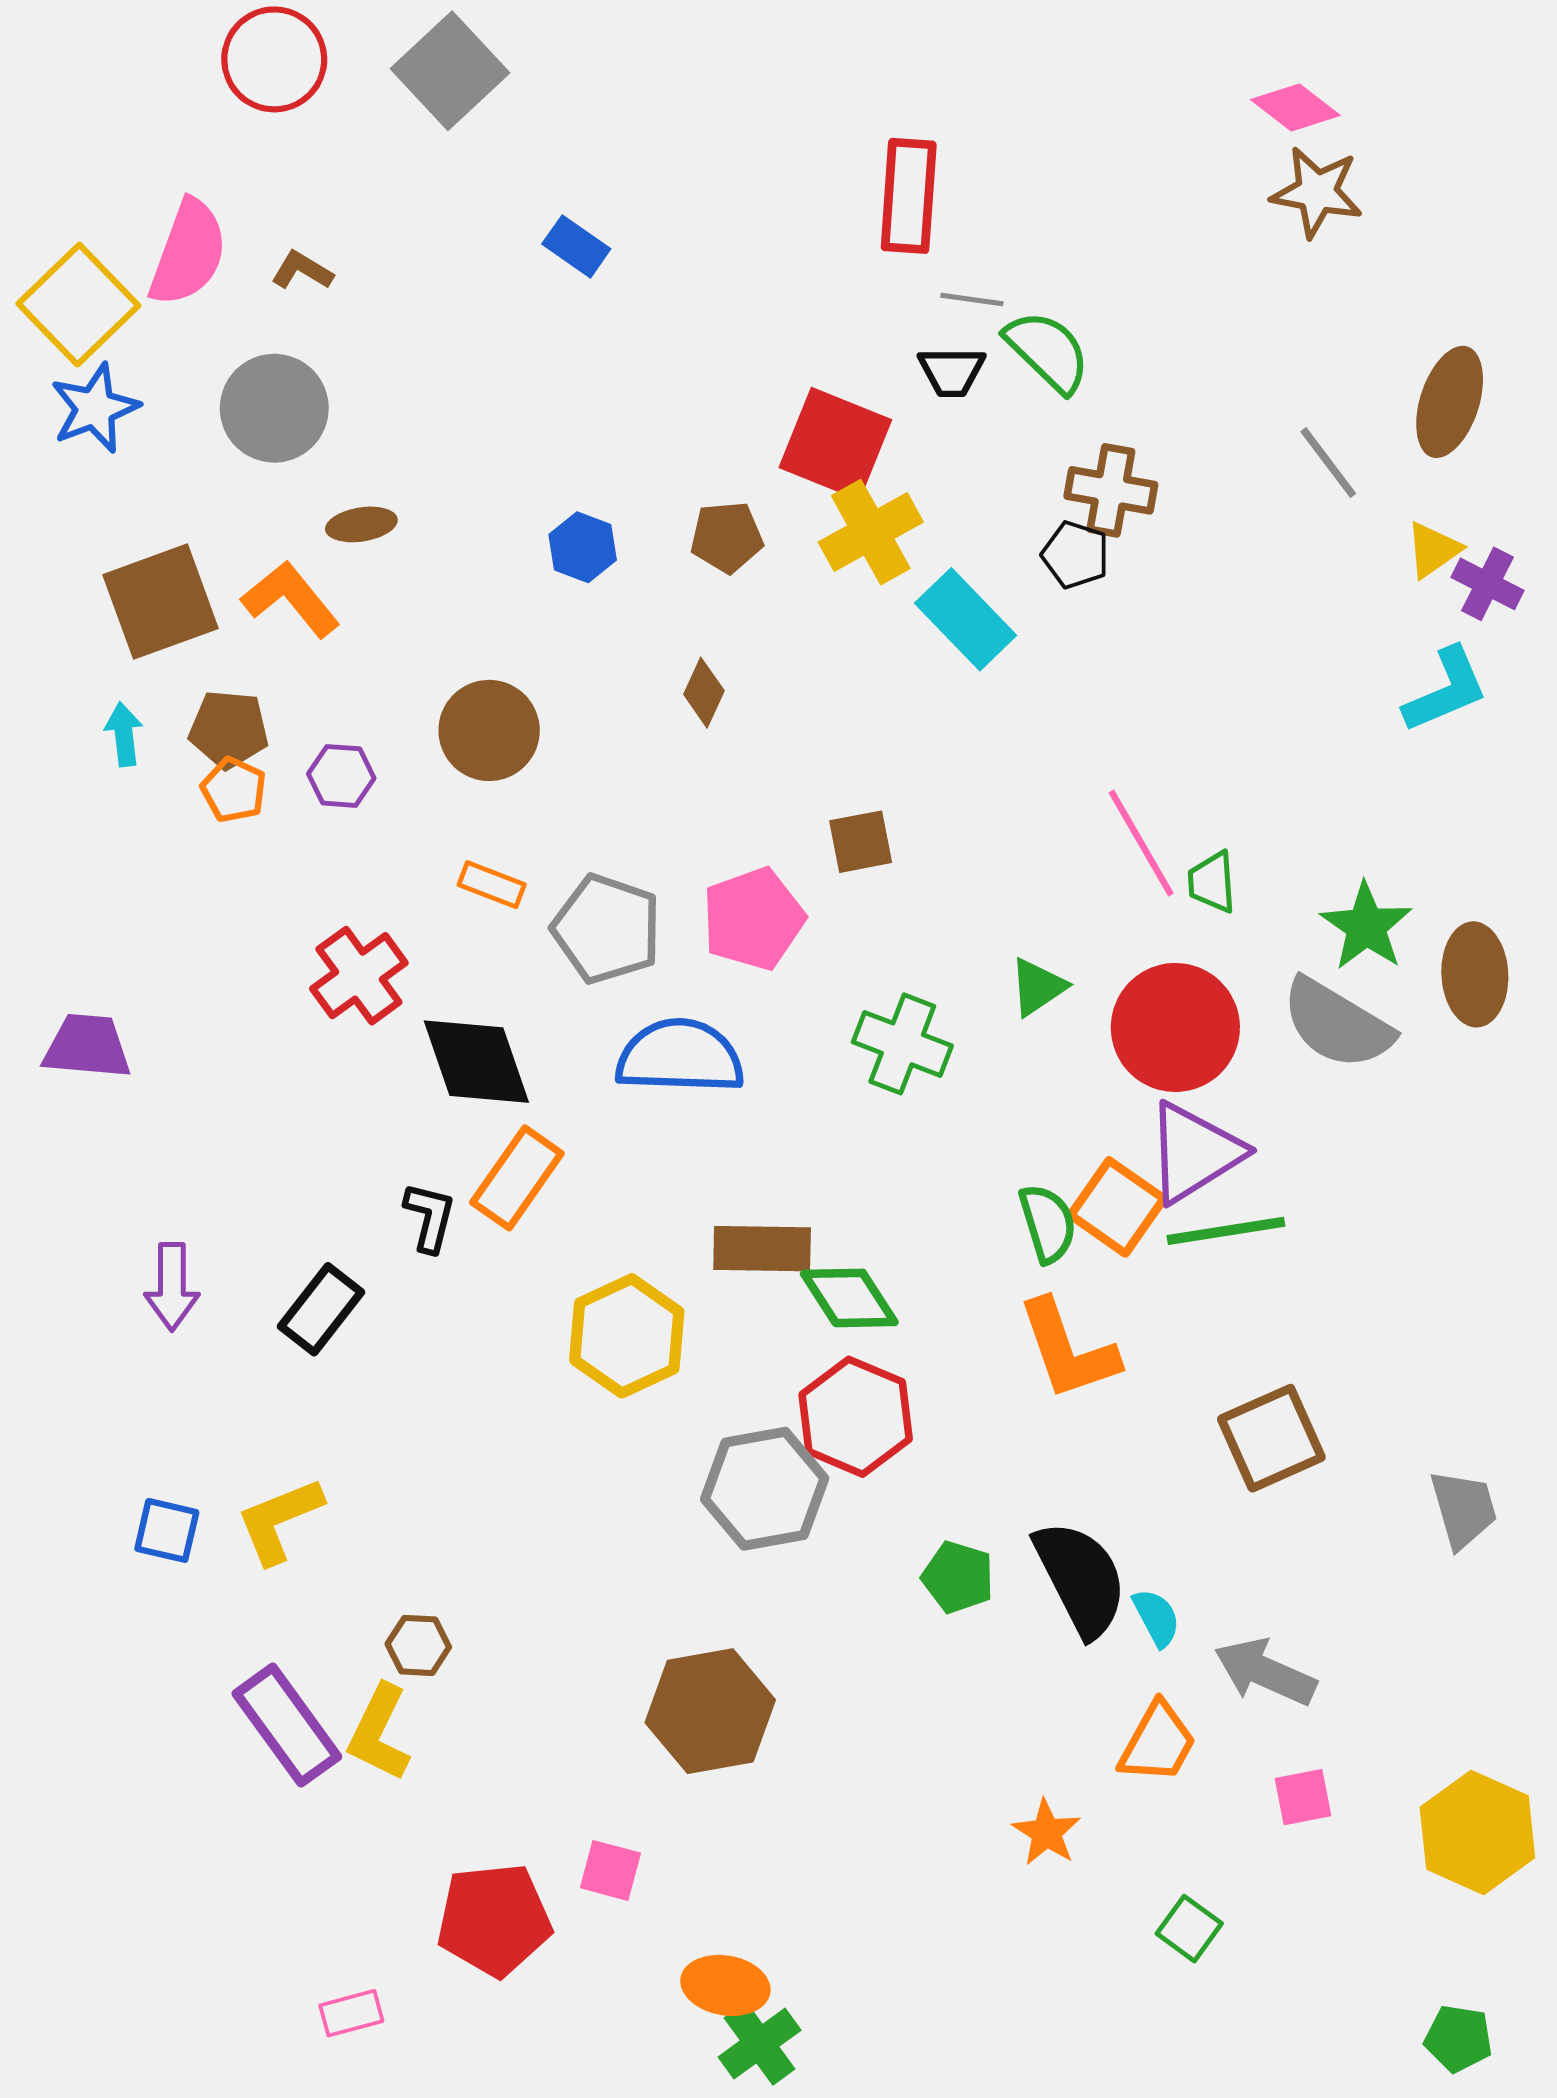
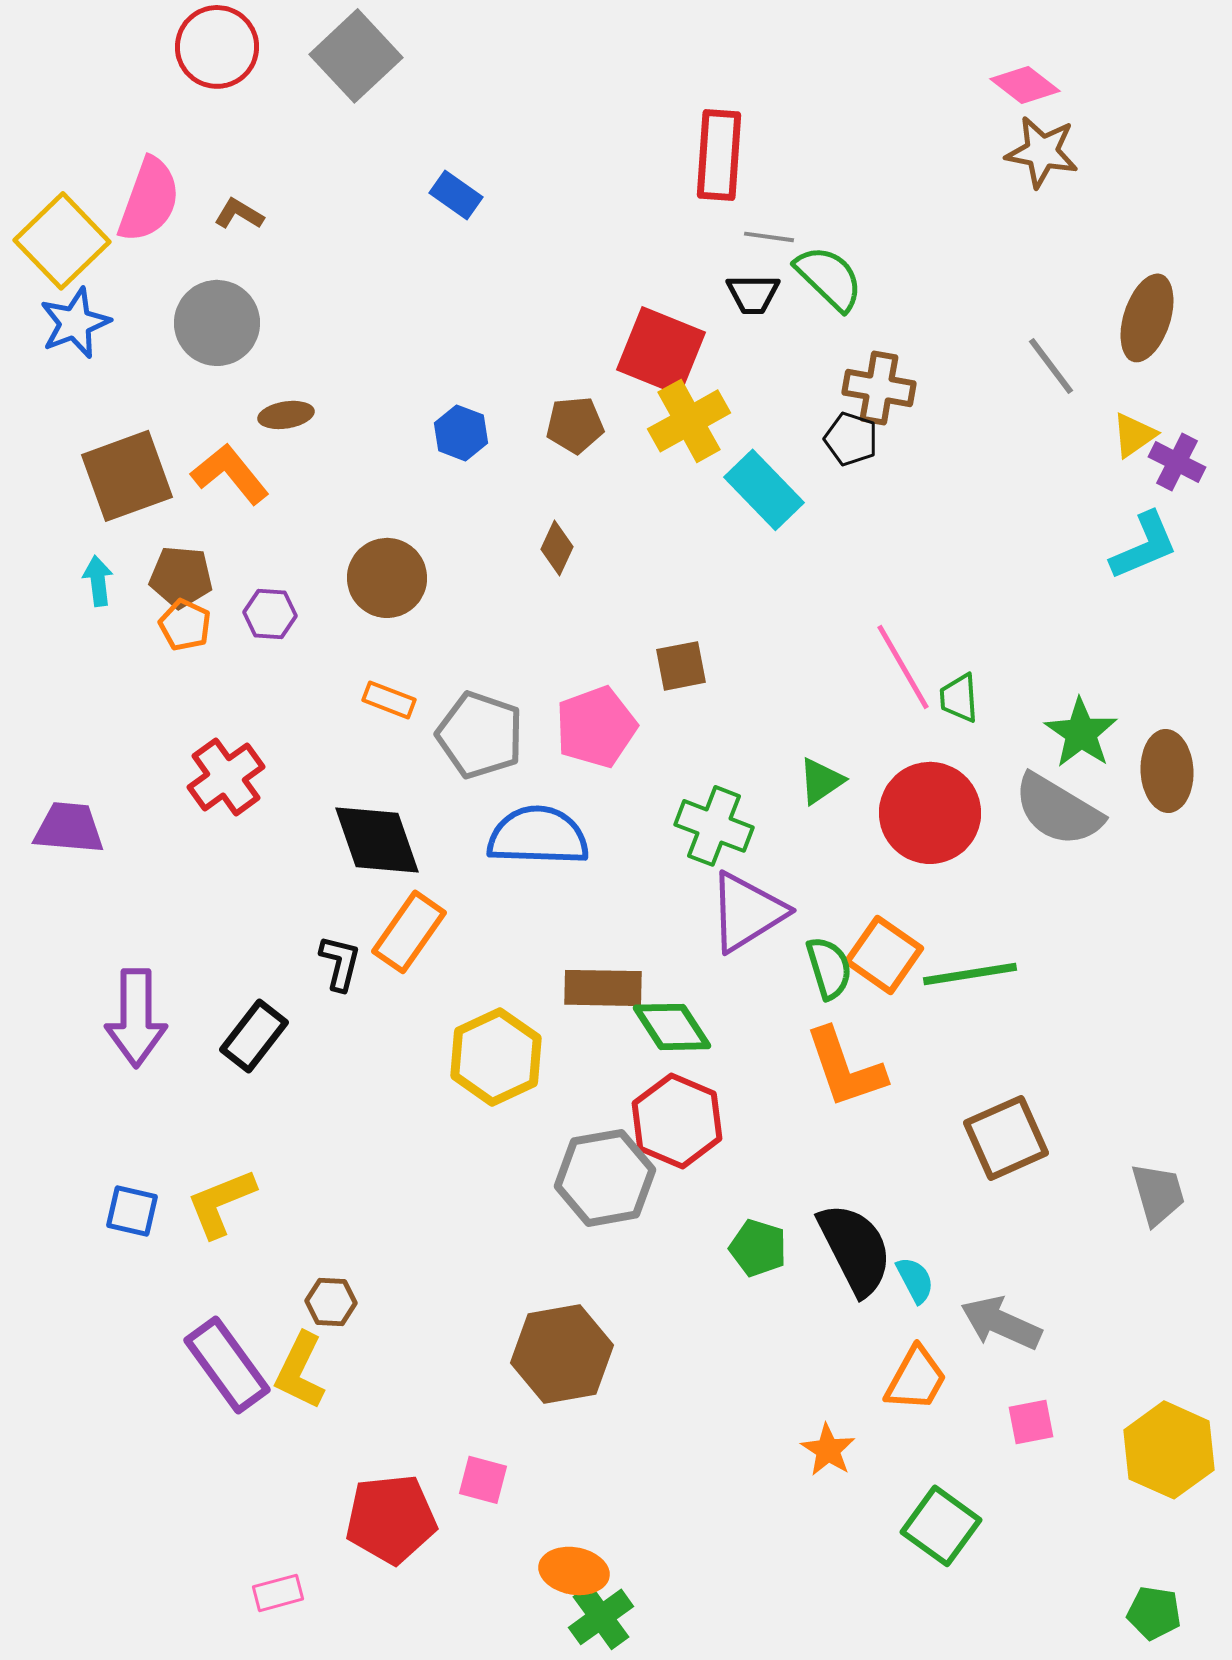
red cross: (359, 976) -> (226, 777), moved
purple triangle: (1194, 1153) -> (747, 912), moved
purple arrow: (172, 1287) -> (136, 1018), size x1.4
green square: (1189, 1929) -> (941, 1526), size x1.5

